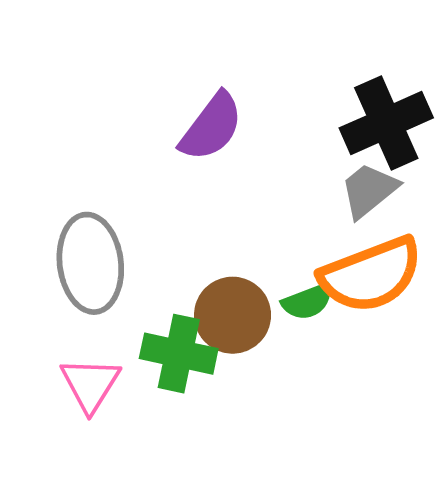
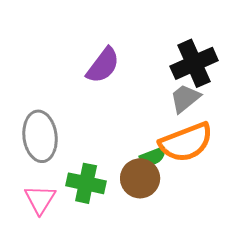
brown circle: (233, 315) -> (140, 178), moved

